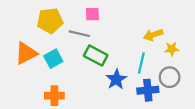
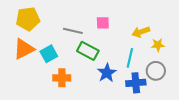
pink square: (92, 14) -> (103, 23), moved
yellow pentagon: (50, 21) -> (28, 19), moved
orange cross: (54, 96) -> (62, 78), moved

